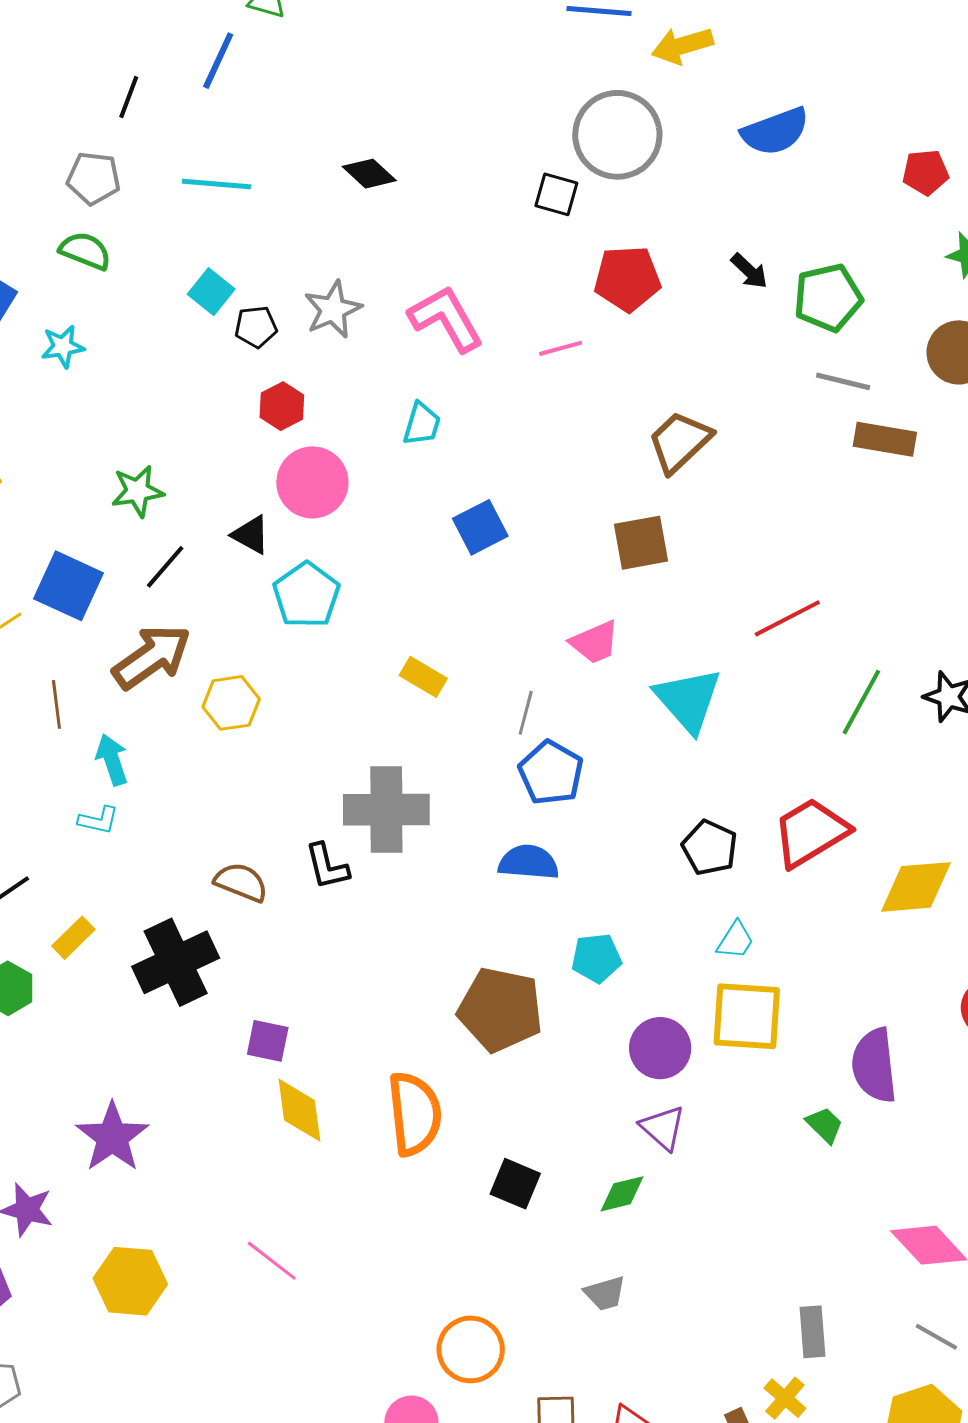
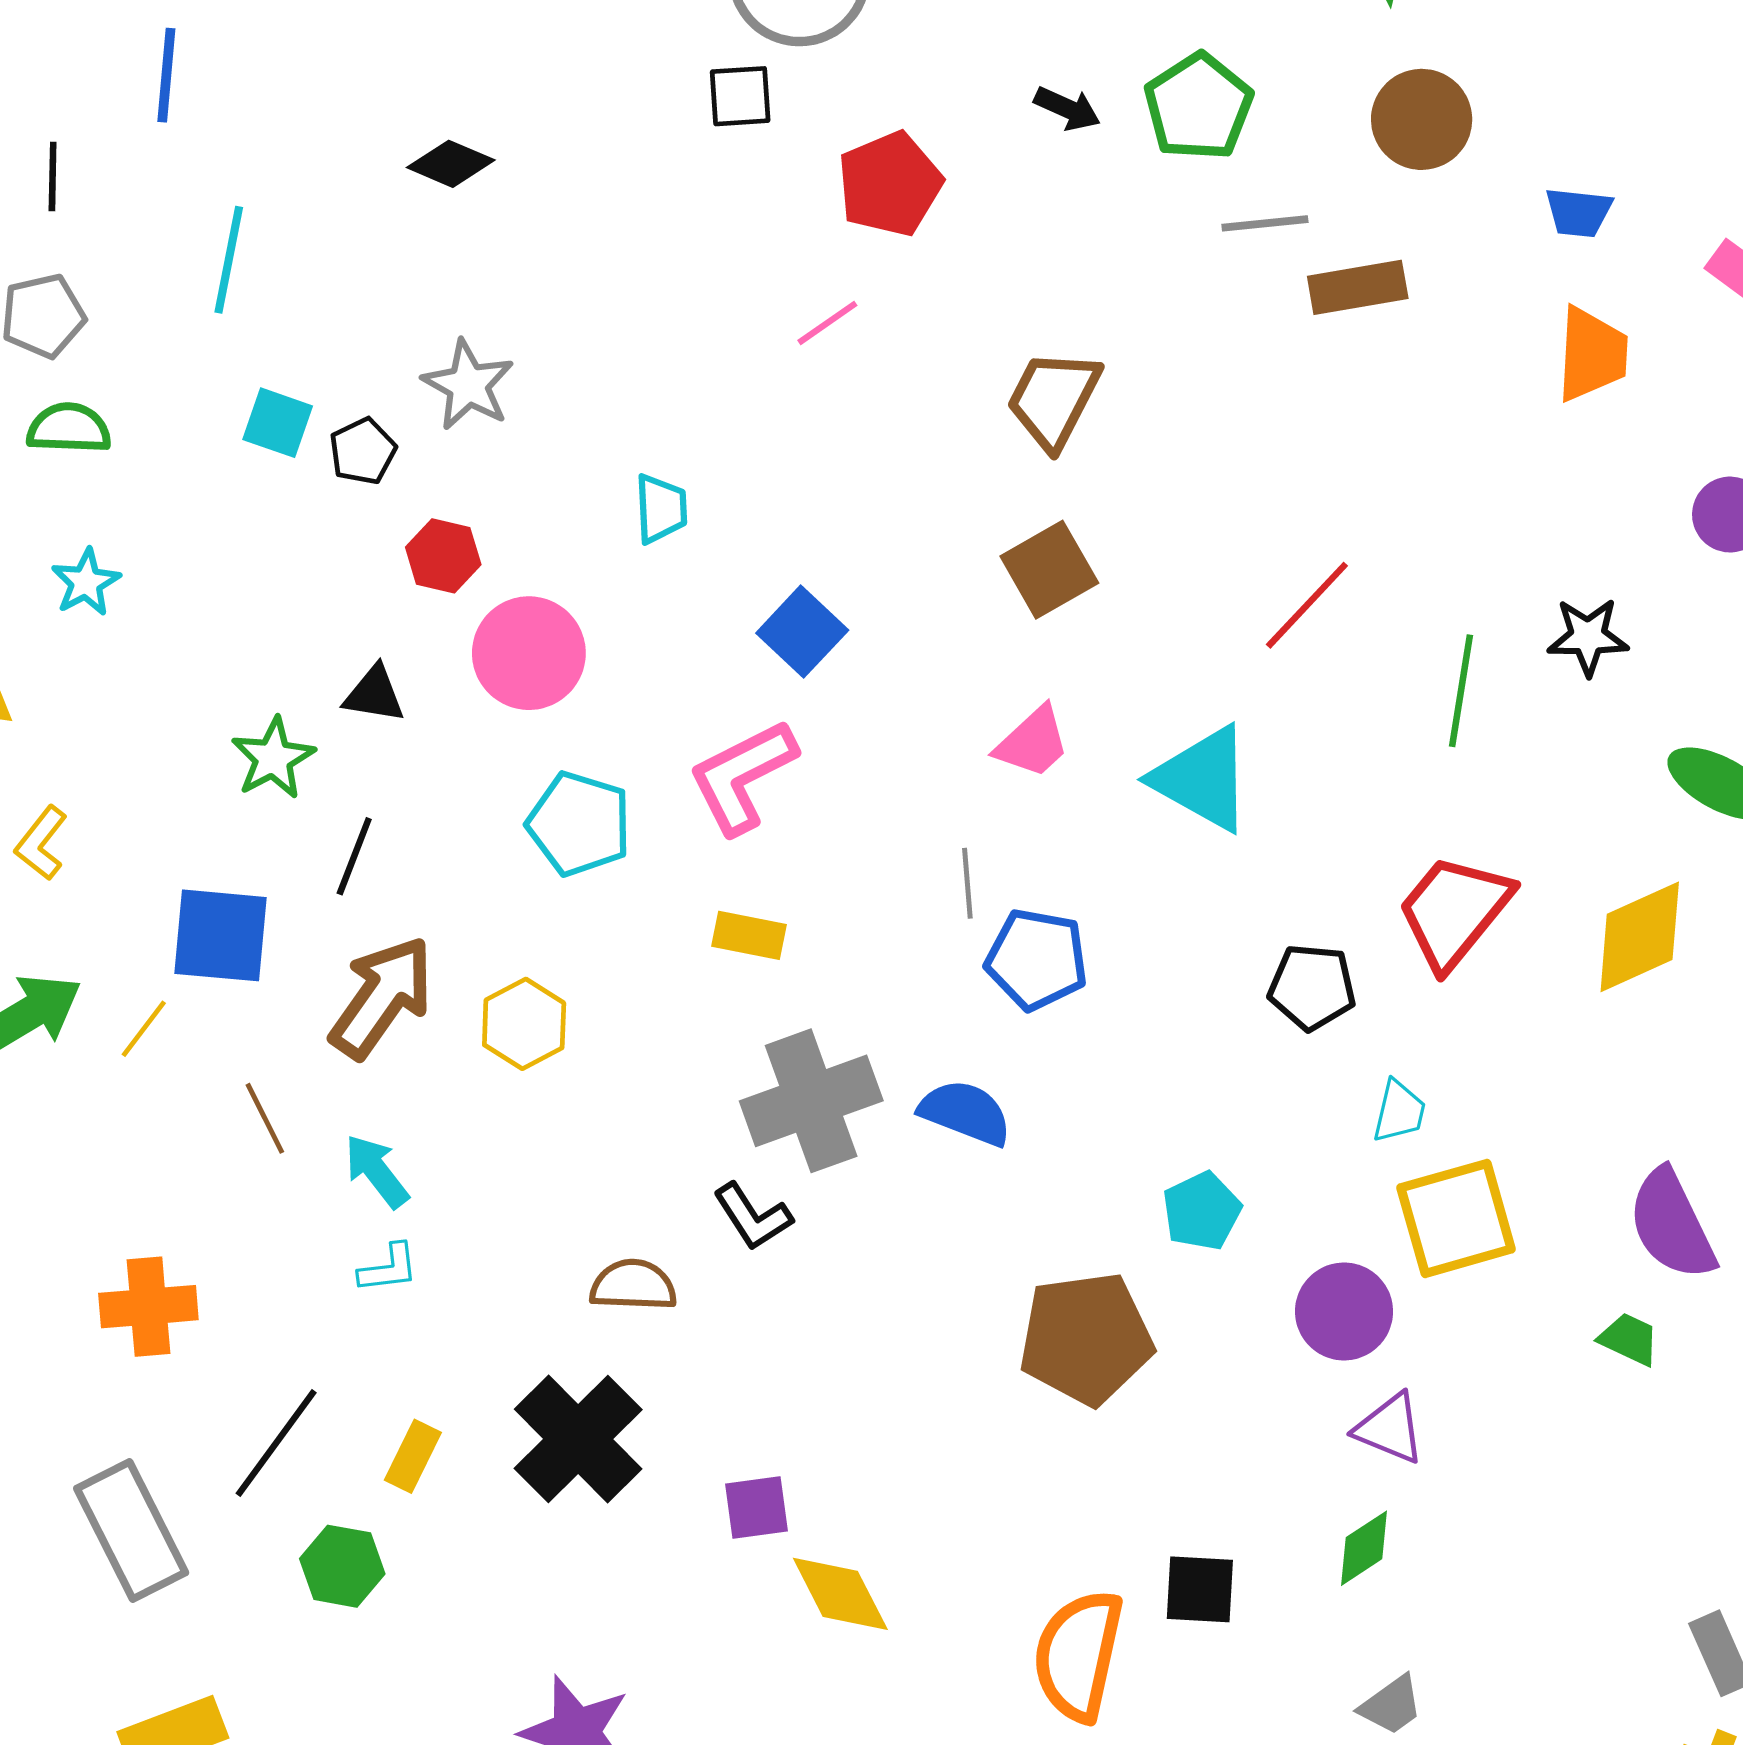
cyan line: (216, 184) -> (229, 260), turned -64
pink L-shape: (446, 319) -> (742, 776), moved, turned -68
black triangle: (251, 535) -> (374, 694), moved
yellow rectangle: (423, 677) -> (749, 935), moved
blue semicircle: (529, 862) -> (965, 1113), moved, turned 36
orange semicircle: (415, 1114) -> (1078, 1655), moved, turned -142

